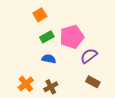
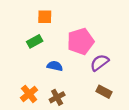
orange square: (40, 15) -> (45, 17), turned 32
green rectangle: (47, 37) -> (35, 41), moved

